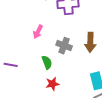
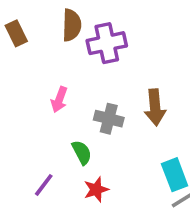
purple line: (11, 65) -> (44, 185), moved, turned -56

